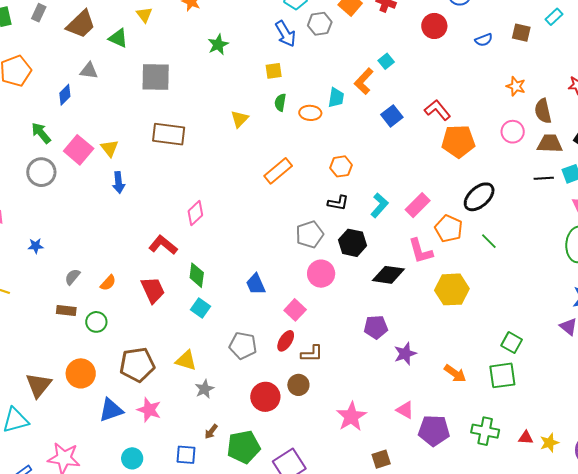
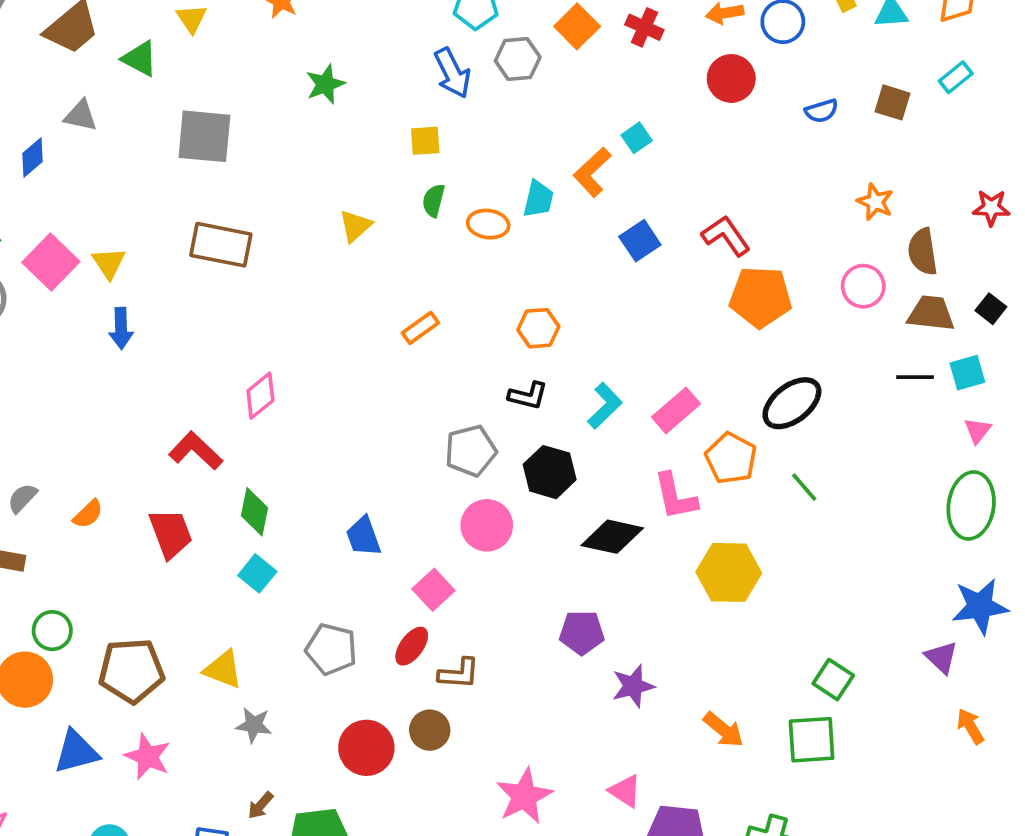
orange rectangle: (278, 171) -> (420, 328), size x0.7
green circle: (96, 322) -> (52, 631), moved
gray star: (204, 389) -> (254, 725), turned 30

